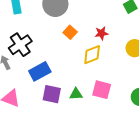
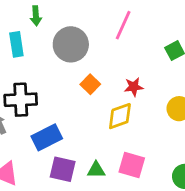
black cross: (20, 45) -> (21, 100), turned 30

